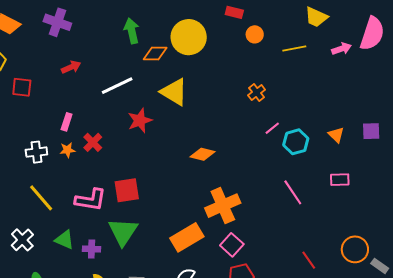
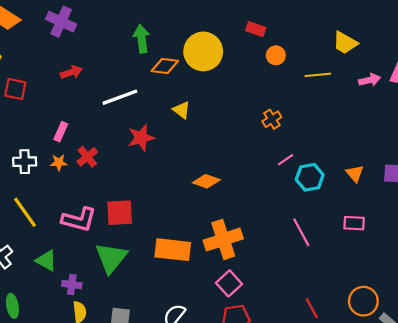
yellow triangle: (174, 92) -> (182, 110), size x0.6
orange rectangle: (187, 237) -> (173, 250), moved, turned 32
purple cross: (92, 249) -> (72, 285), moved

